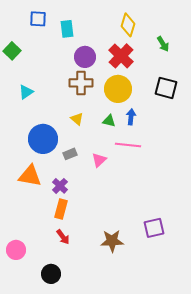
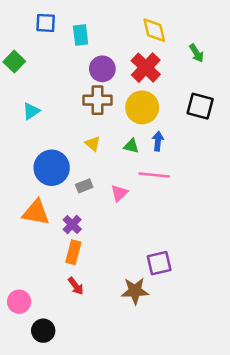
yellow diamond: (128, 25) -> (154, 30), turned -30
purple square: (154, 228) -> (159, 263), moved
black circle: (51, 274) -> (43, 331), moved

